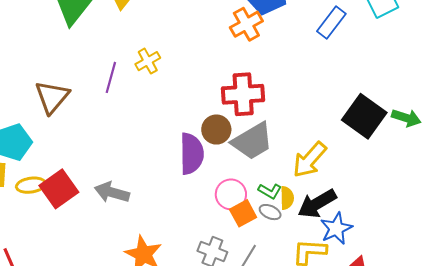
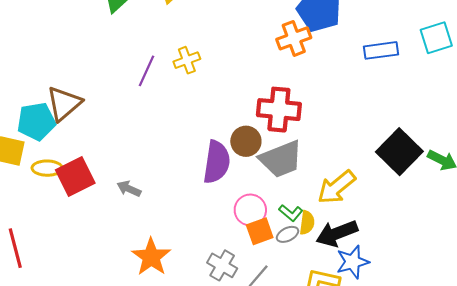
blue rectangle: (331, 22) -> (381, 50), turned 36
brown triangle: (52, 97) -> (64, 104), moved
gray arrow: (112, 192) -> (129, 189), size x0.7
gray ellipse: (270, 212) -> (288, 234), turned -60

